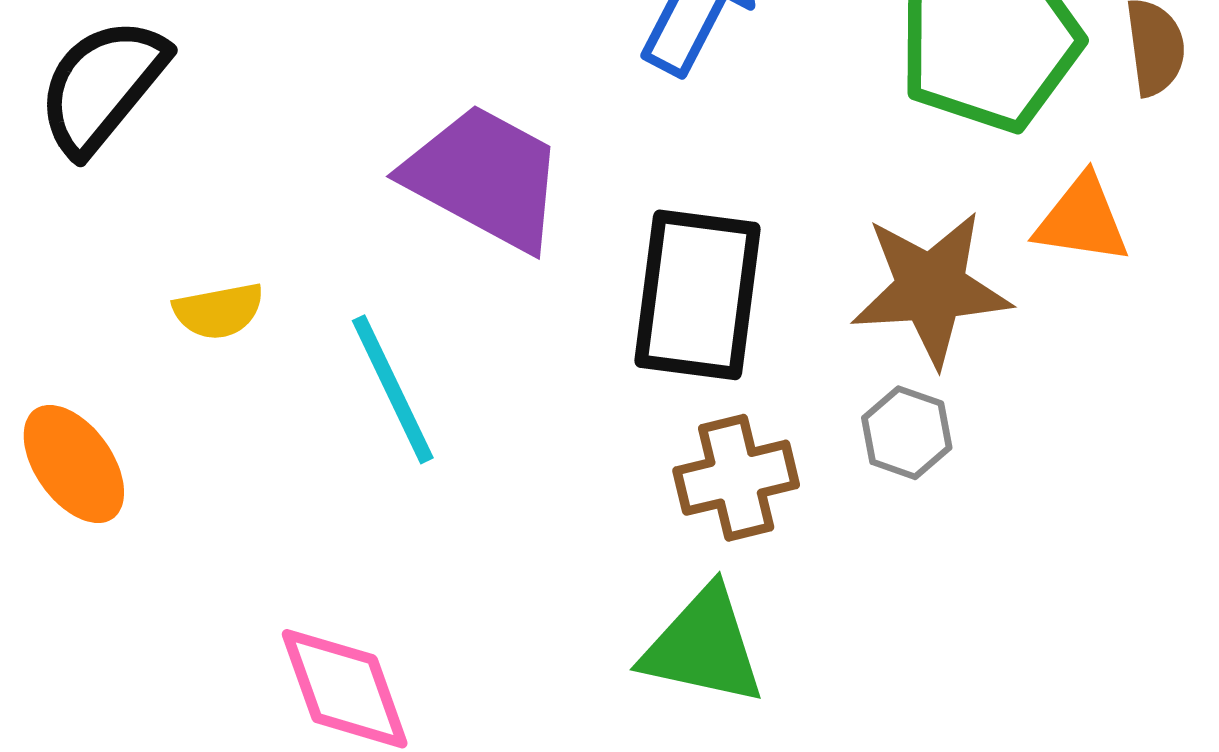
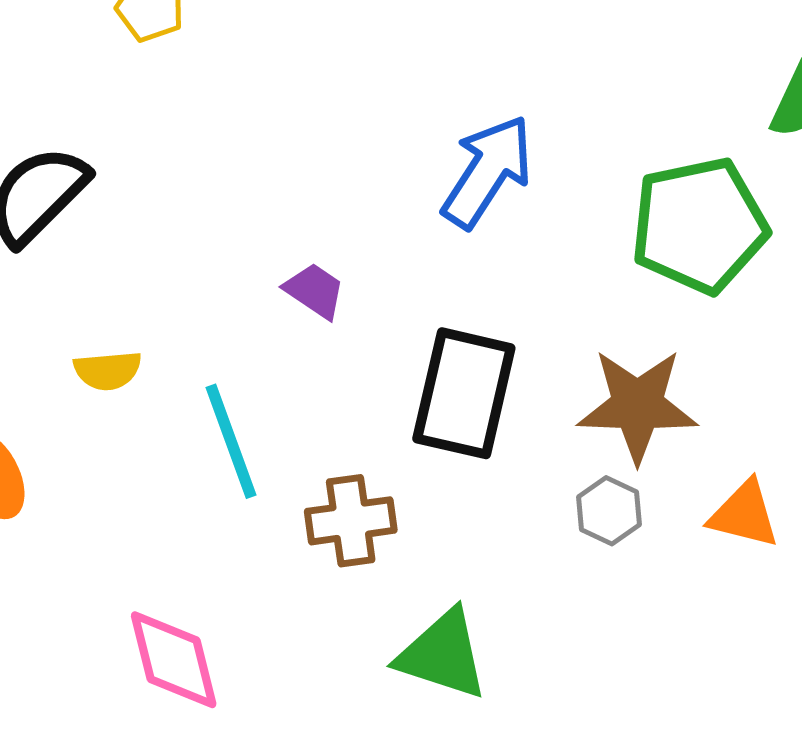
purple trapezoid: (485, 177) -> (315, 291), size x0.5
orange triangle: (1082, 220) -> (744, 514), moved
brown cross: (736, 478) -> (351, 521), moved

